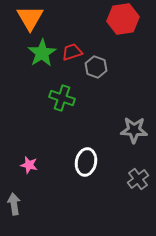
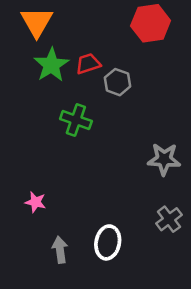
white ellipse: (86, 162) -> (108, 242), moved
gray arrow: (14, 204) -> (60, 250), moved

